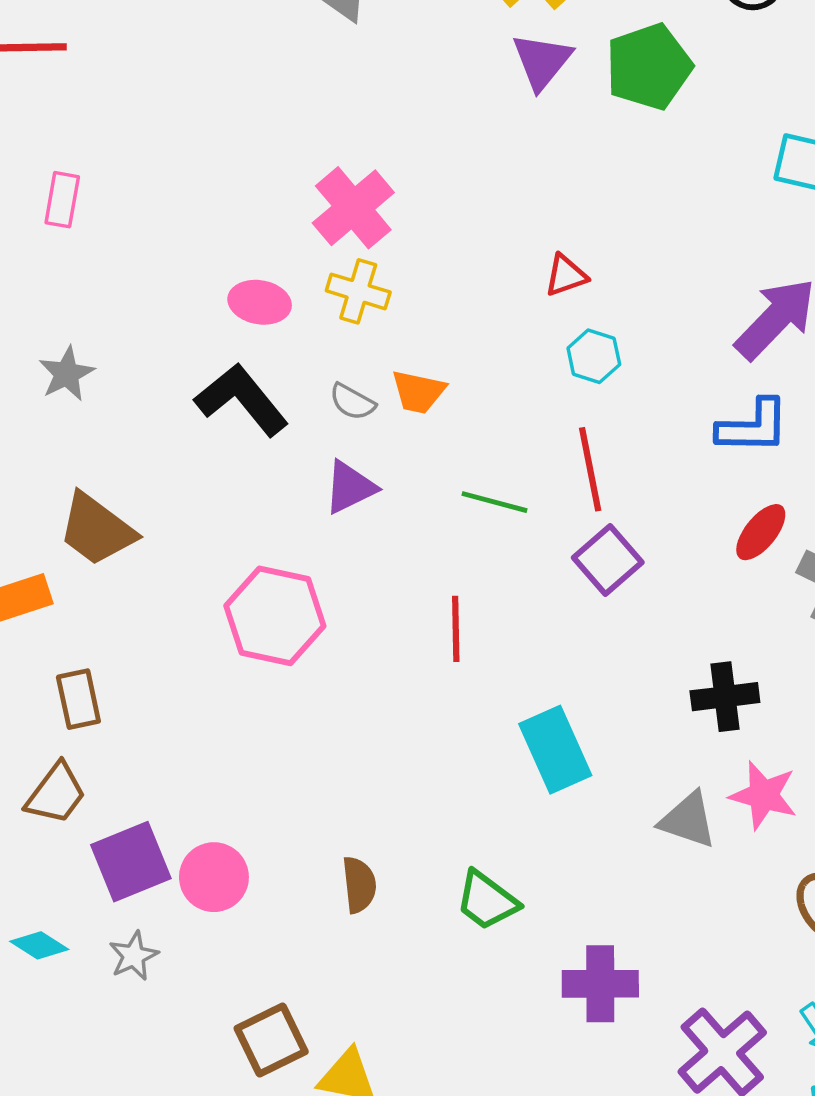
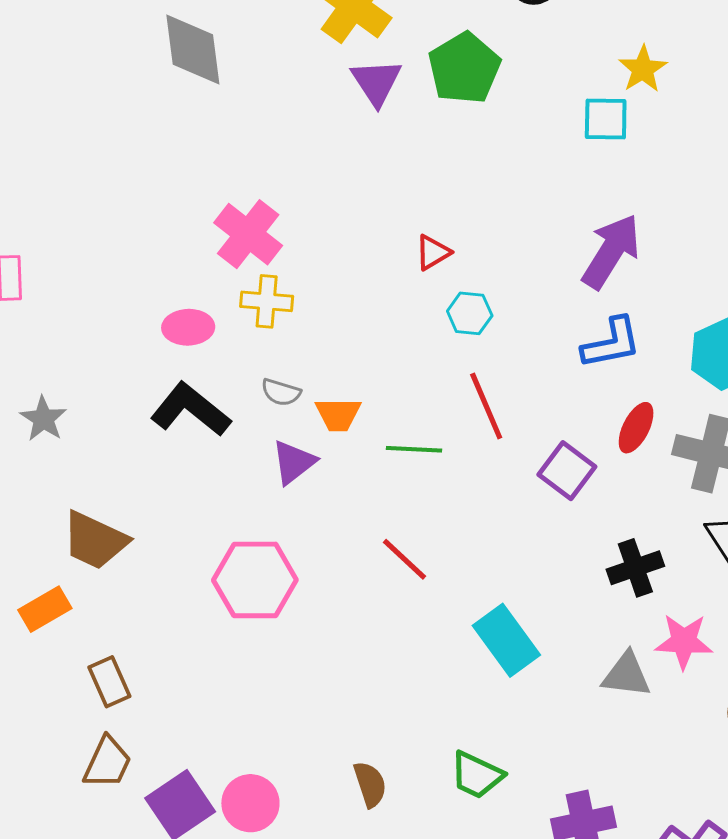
orange trapezoid: (418, 392) -> (338, 414), moved
purple square: (608, 560) -> (567, 471), moved
red line: (456, 629) -> (405, 559), turned -34

